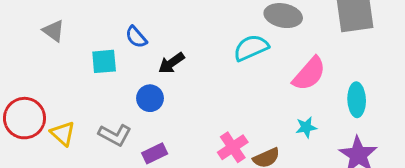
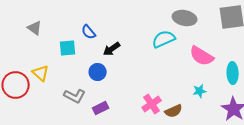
pink semicircle: (309, 74) -> (202, 56), turned 80
yellow triangle: (63, 133) -> (41, 73), moved

